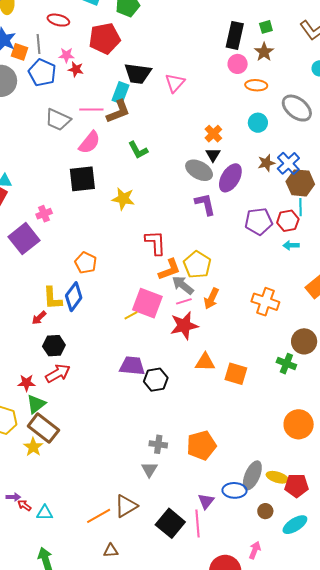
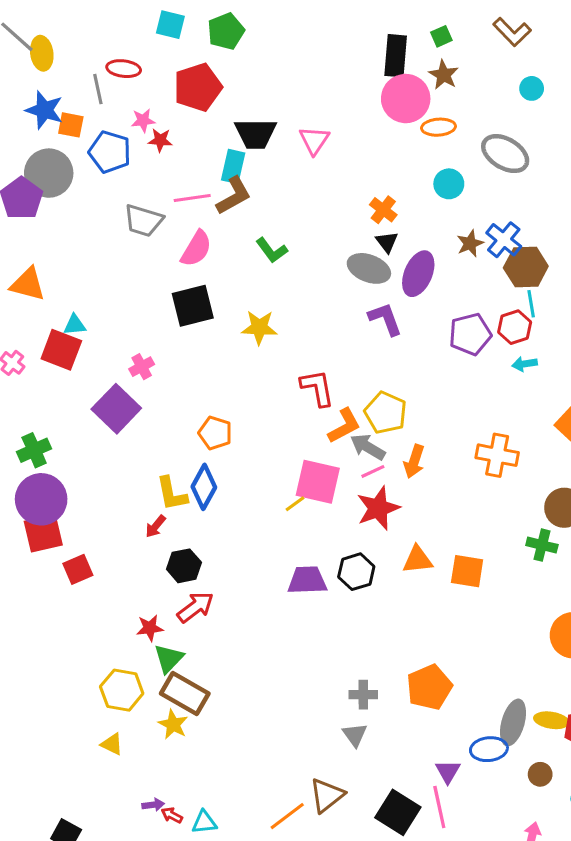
gray line: (39, 44) -> (98, 89), moved
pink circle: (238, 64) -> (406, 99), size x1.6
black hexagon: (156, 380) -> (356, 572), moved

